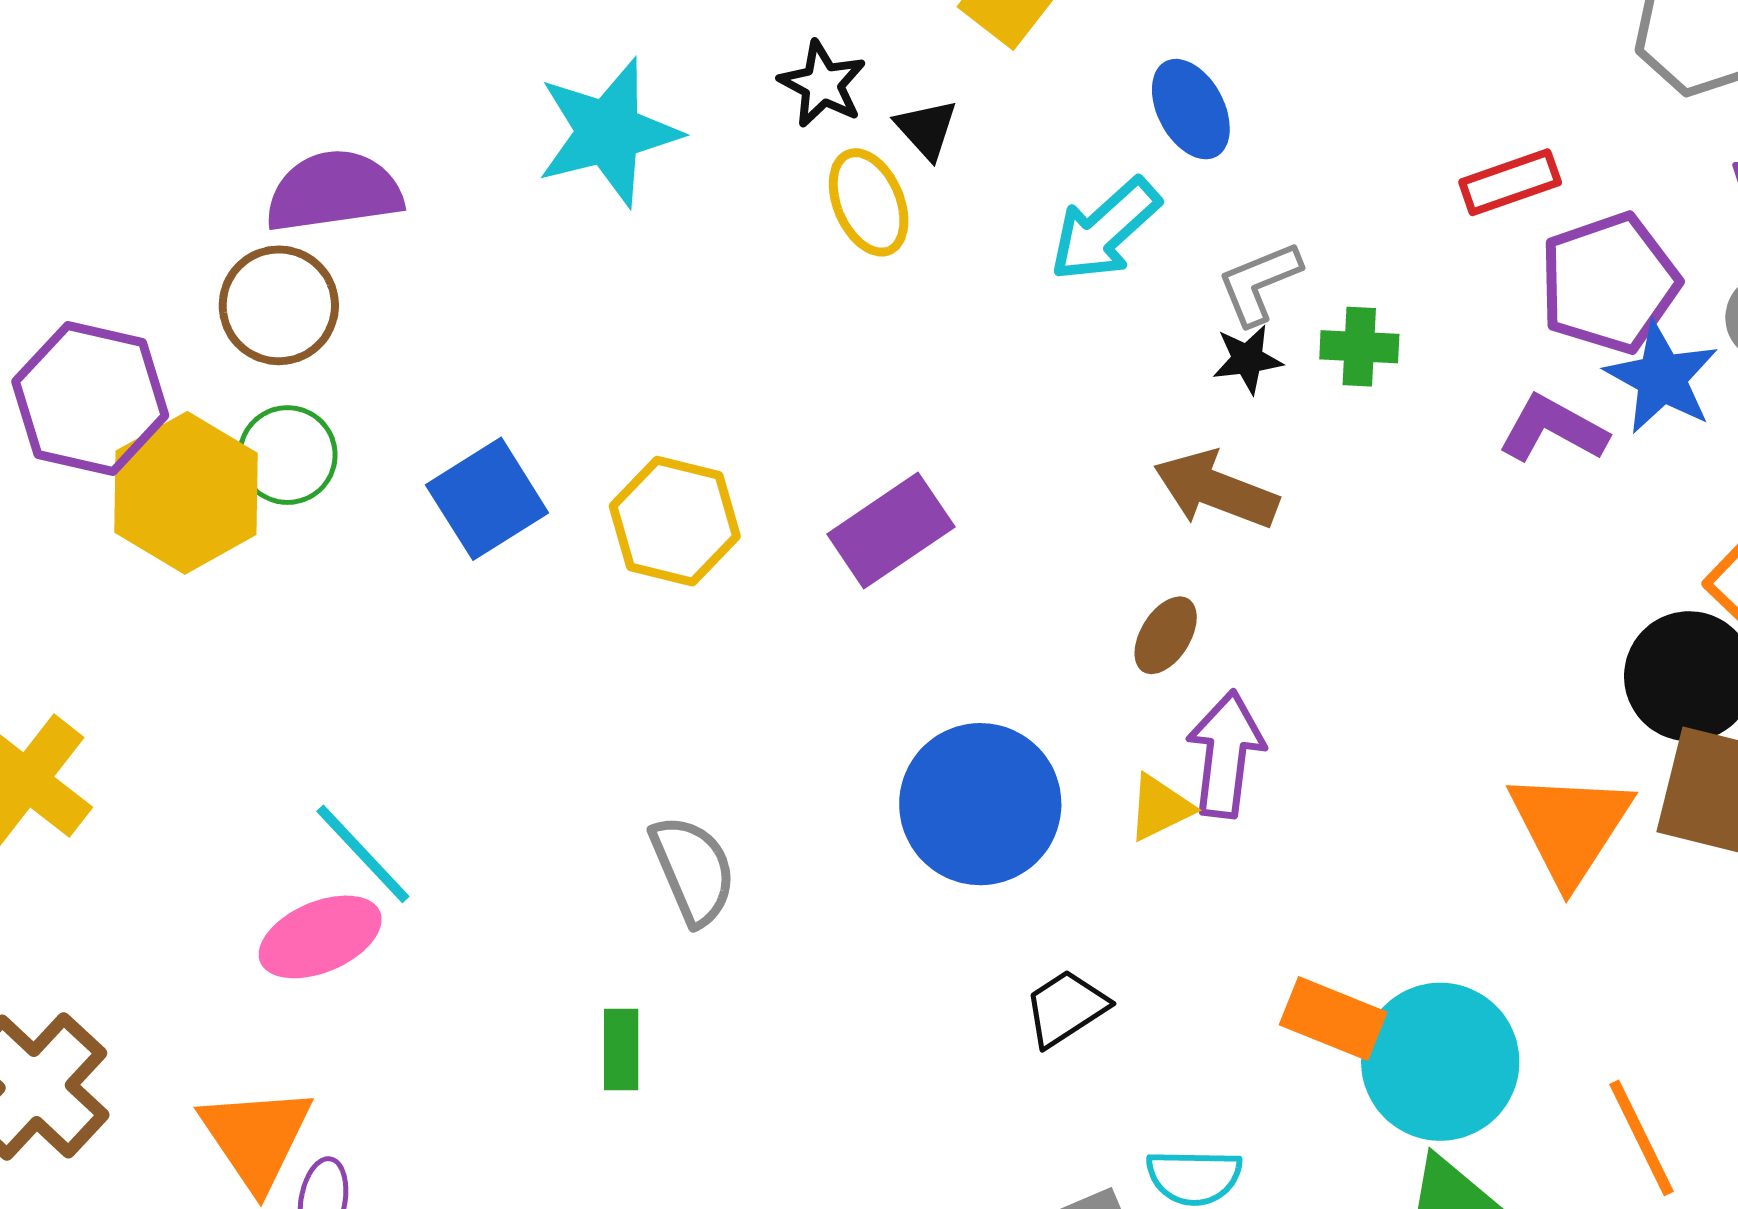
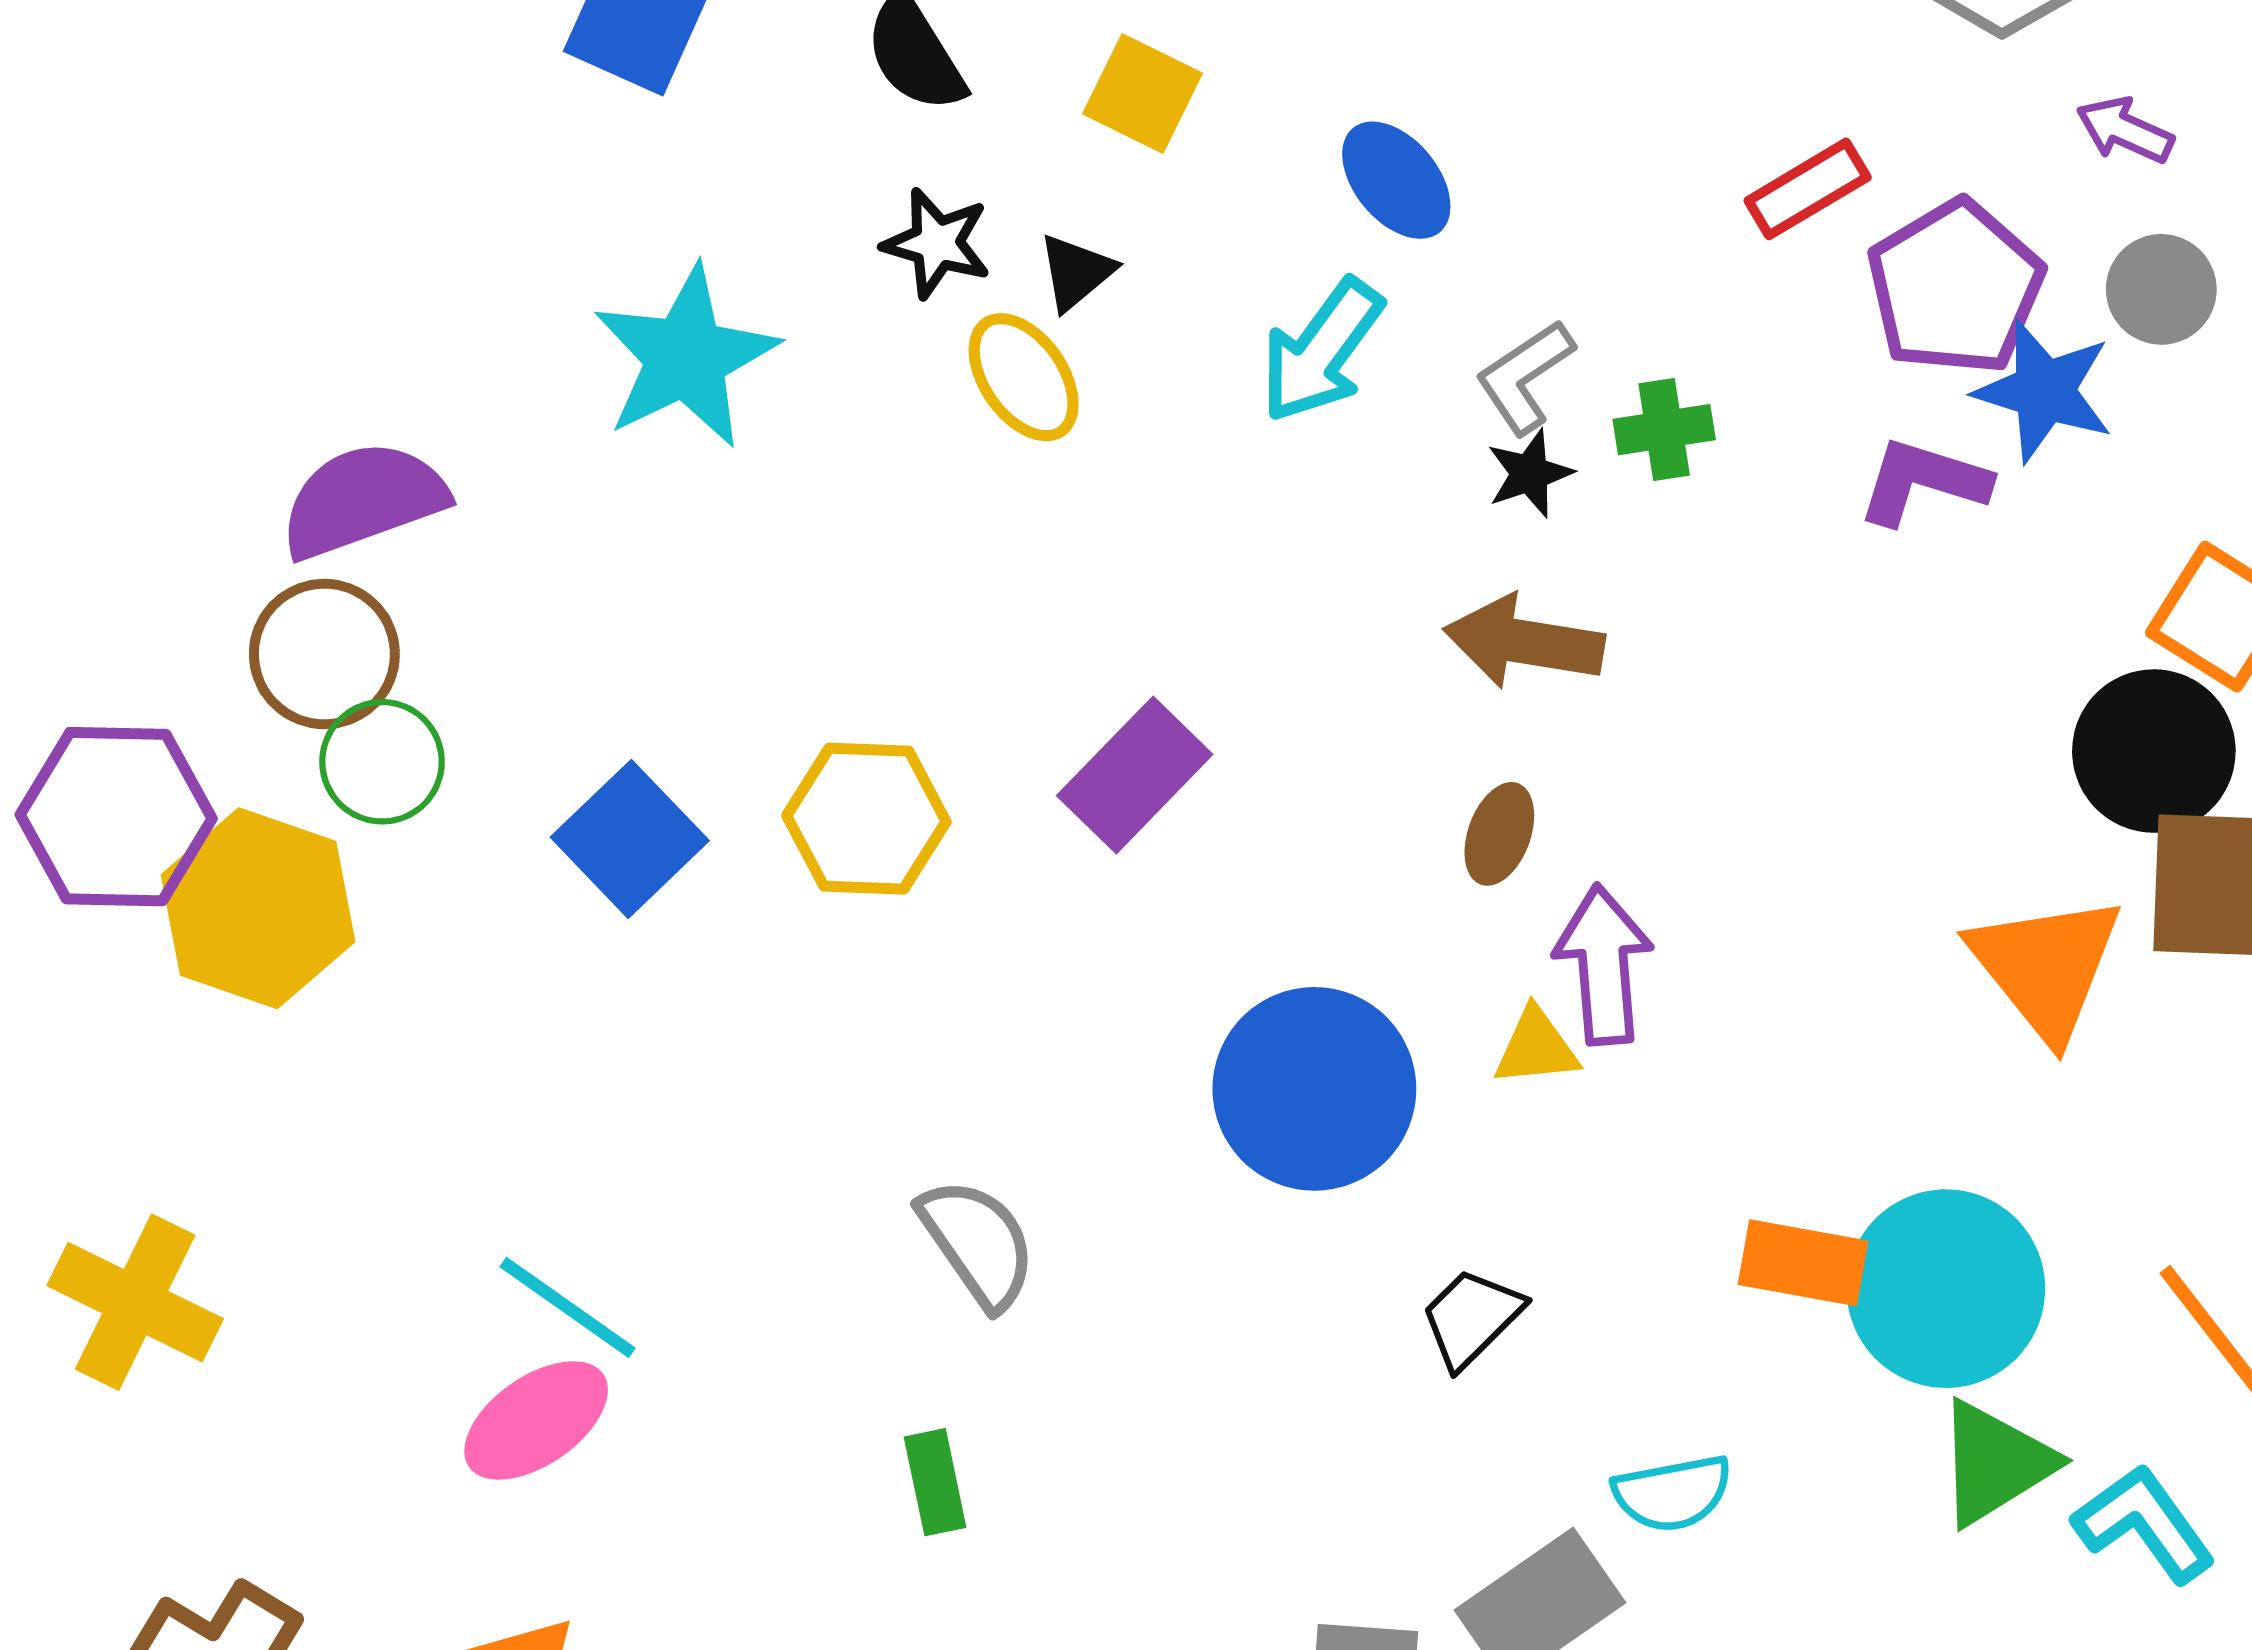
black triangle: (926, 129) -> (1076, 272), turned 44
green circle: (287, 455) -> (382, 762), moved
yellow triangle: (1160, 808) -> (1536, 1047), turned 32

